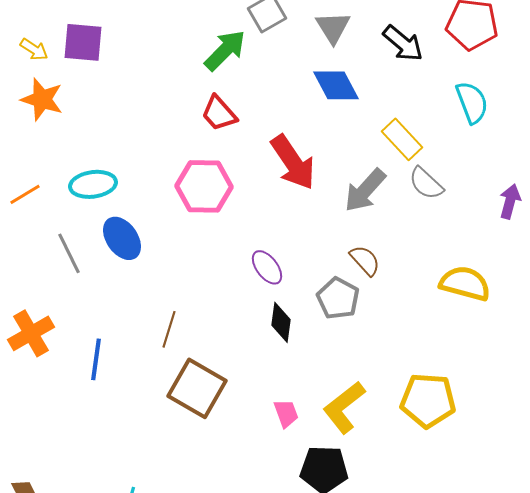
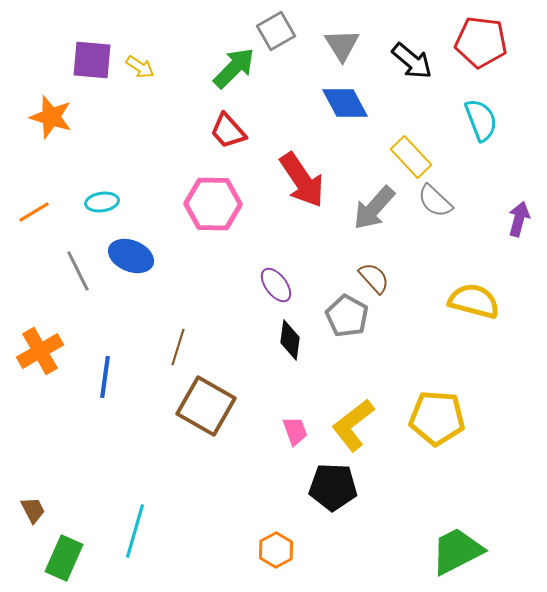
yellow arrow: (34, 49) -> (140, 67), moved
cyan ellipse: (93, 184) -> (102, 202), size x0.7
blue ellipse: (122, 238) -> (131, 256), turned -33

